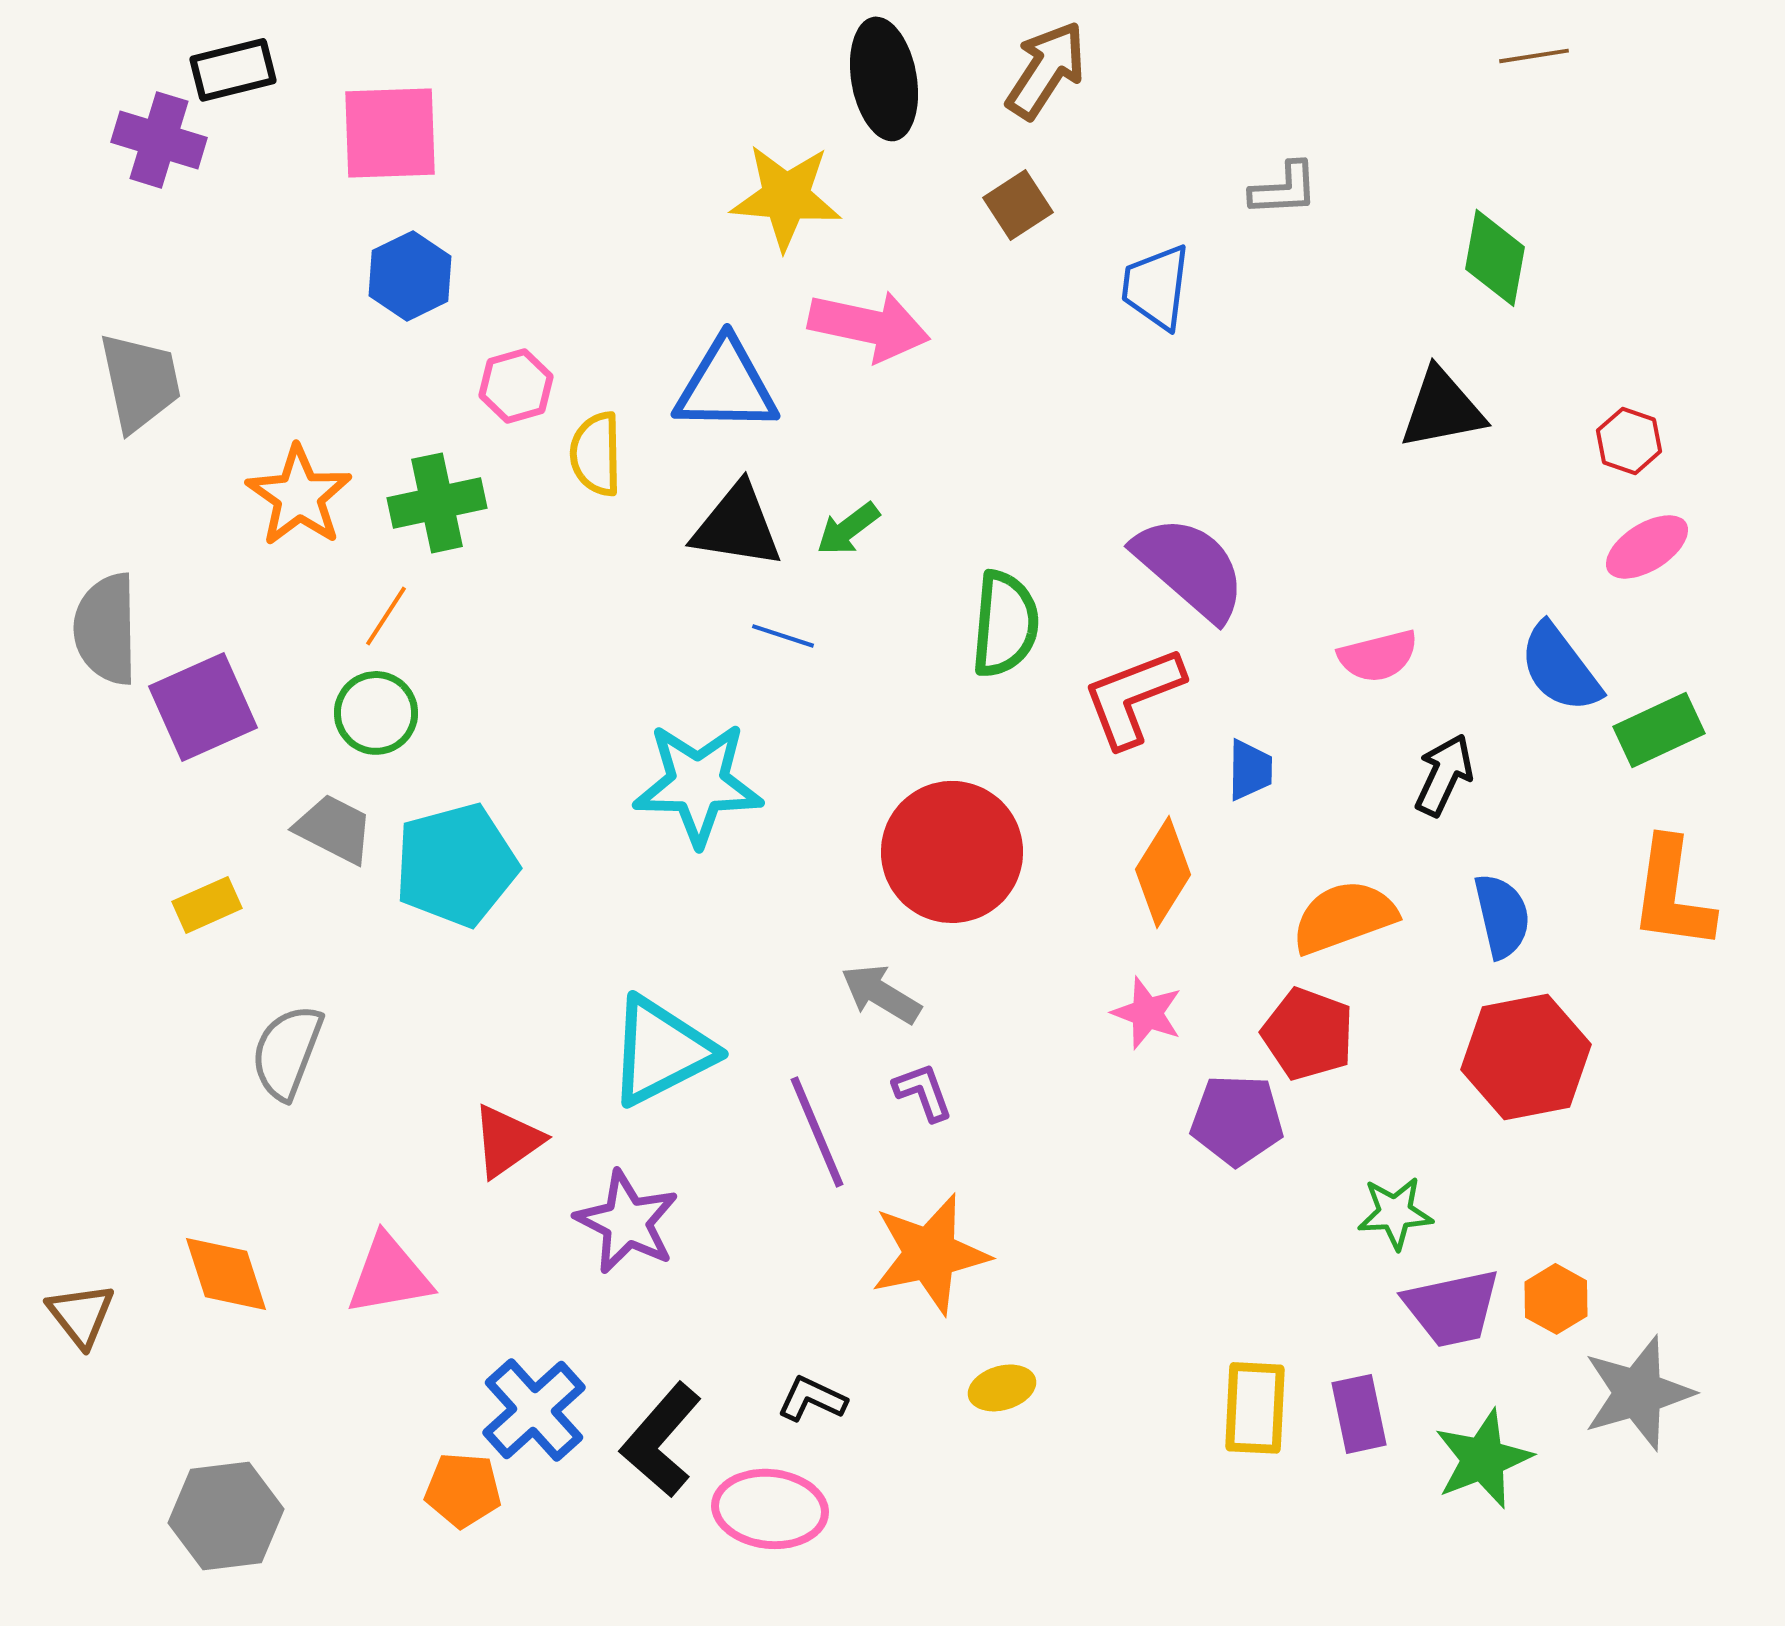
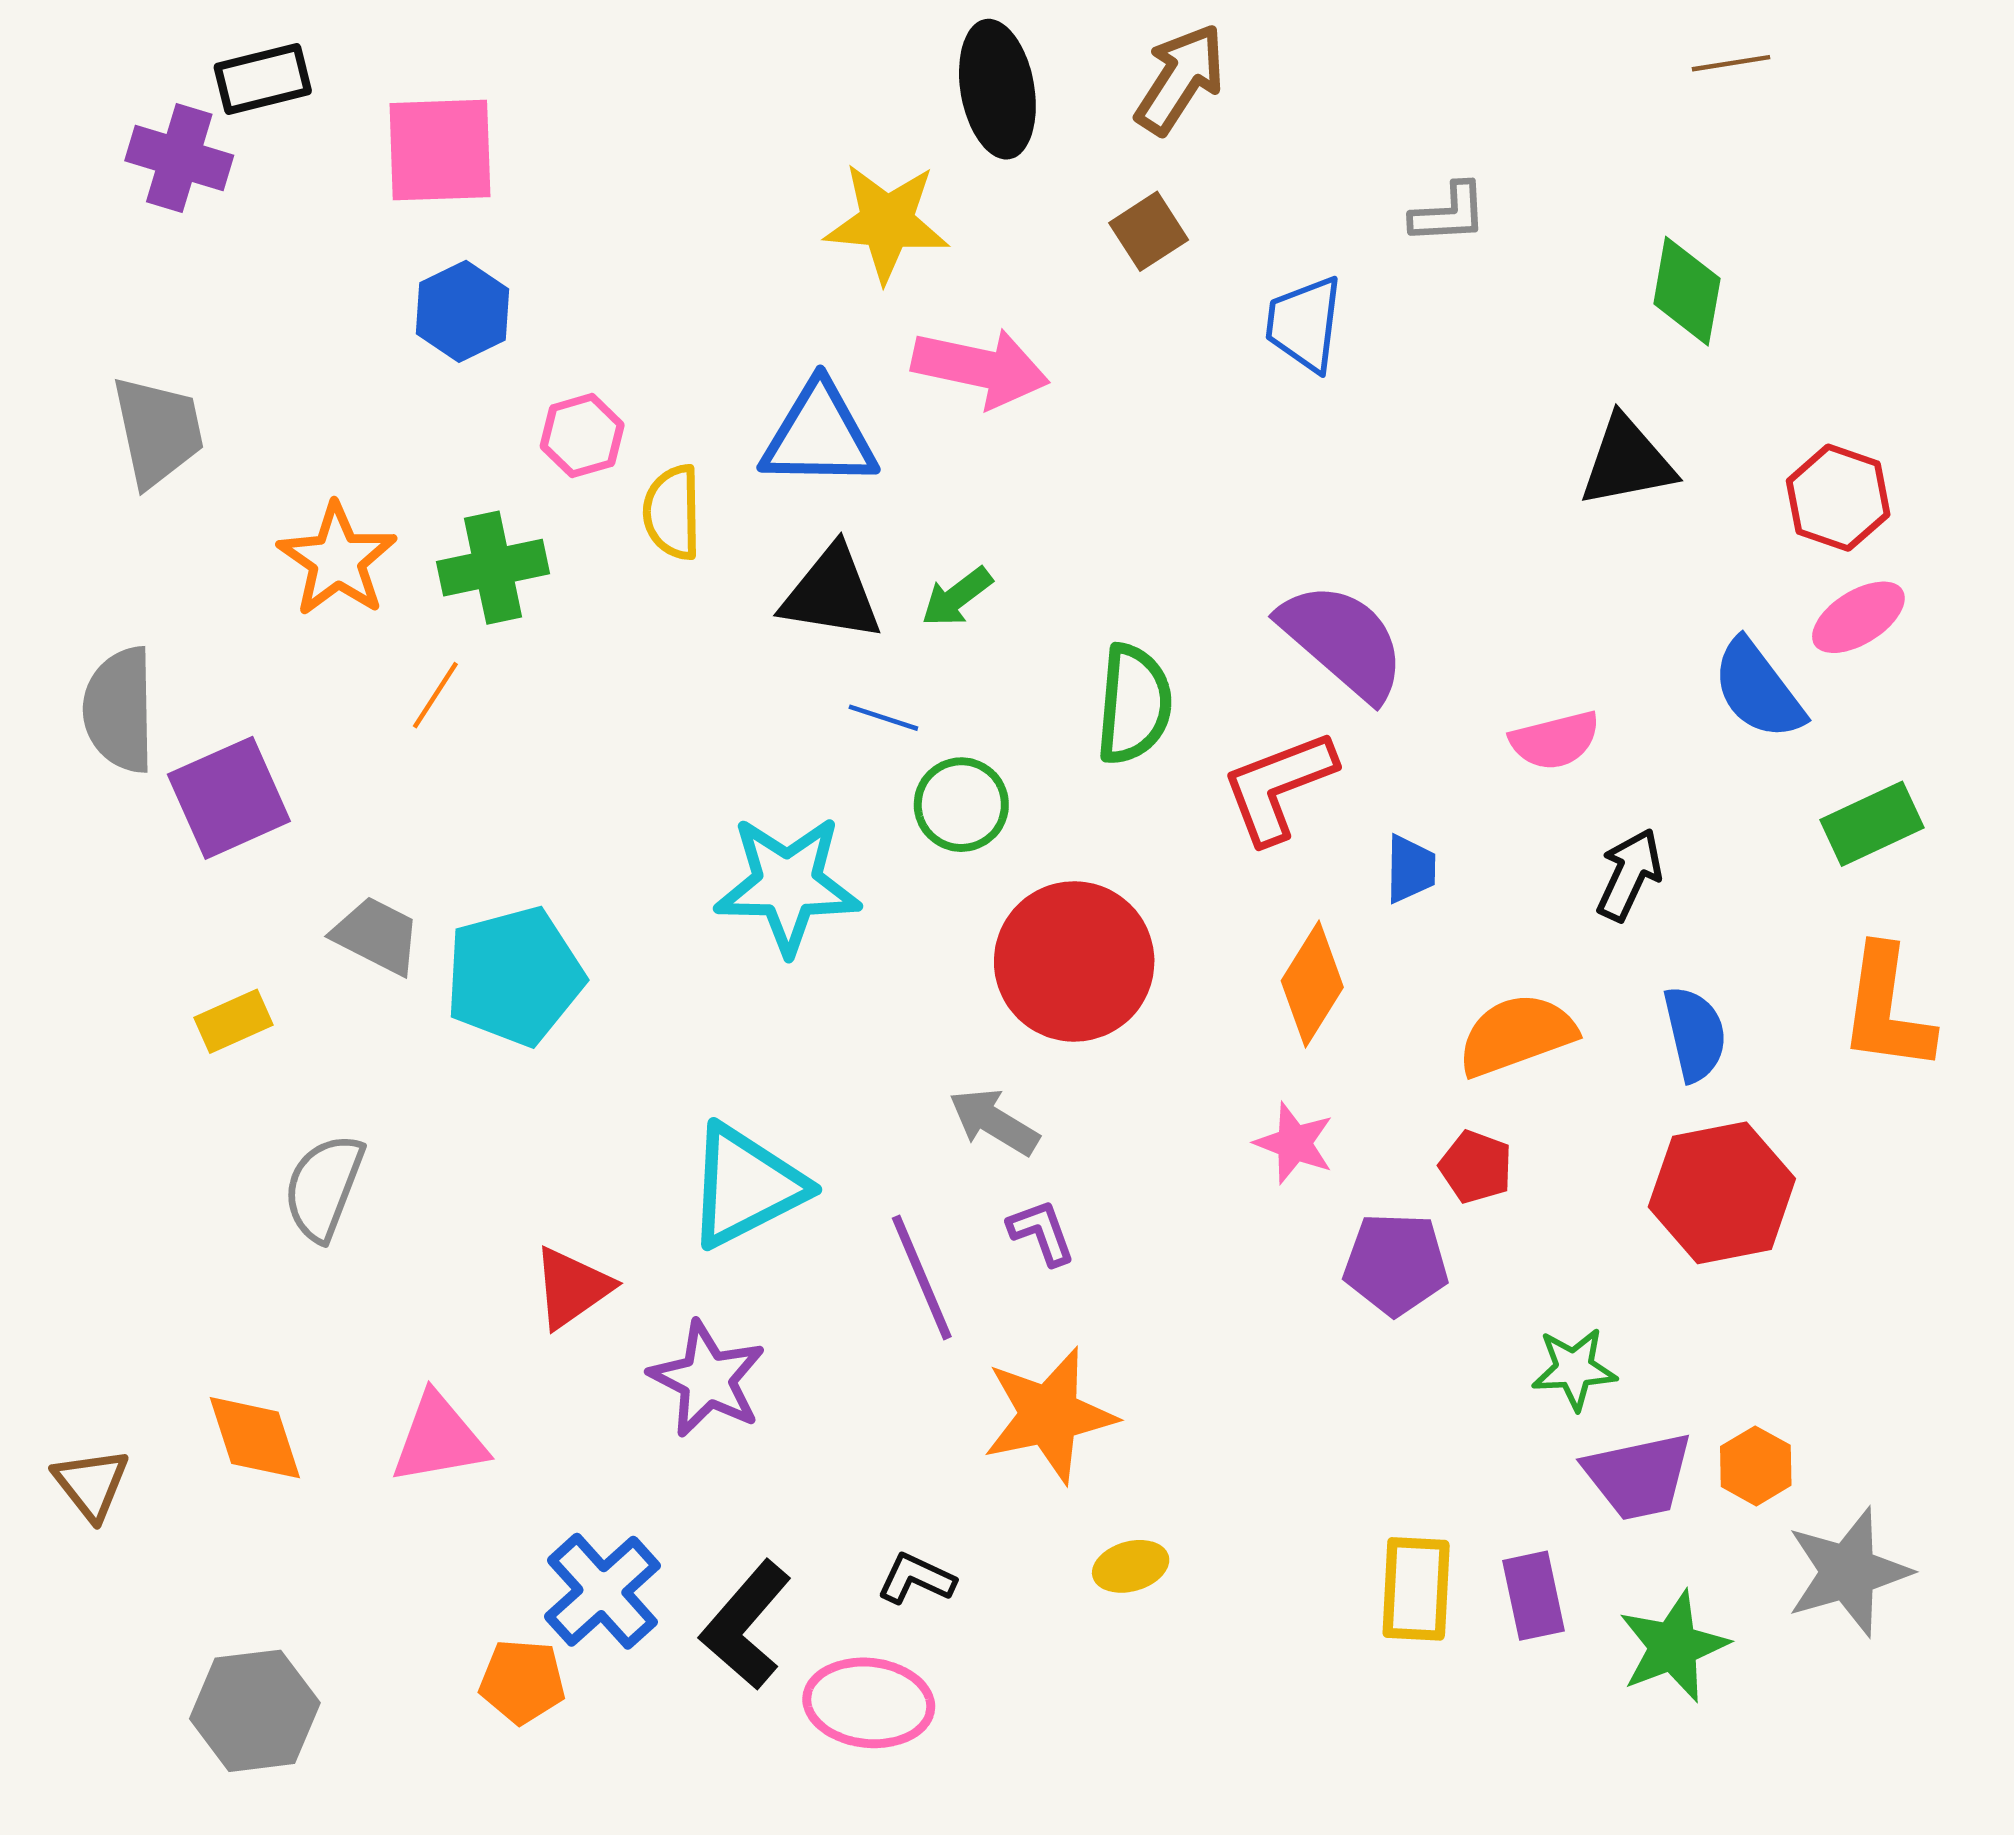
red hexagon: (1629, 441) -> (1838, 498), size x1.4
blue semicircle: (1560, 668) -> (1758, 690), moved
green circle: (376, 713) -> (961, 805), moved
red pentagon: (1308, 1034) -> (1476, 1167), size x0.7

